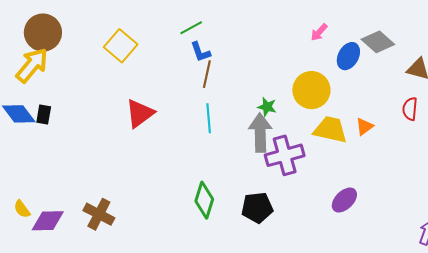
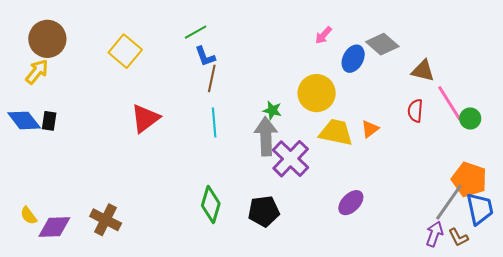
yellow arrow: (32, 65) -> (37, 72), size x0.7
purple cross: (285, 155) -> (291, 159), turned -30

